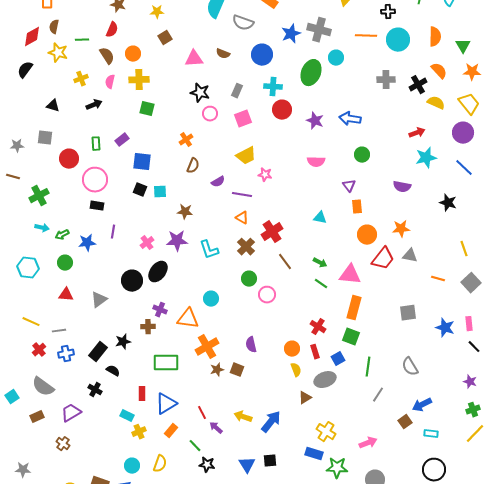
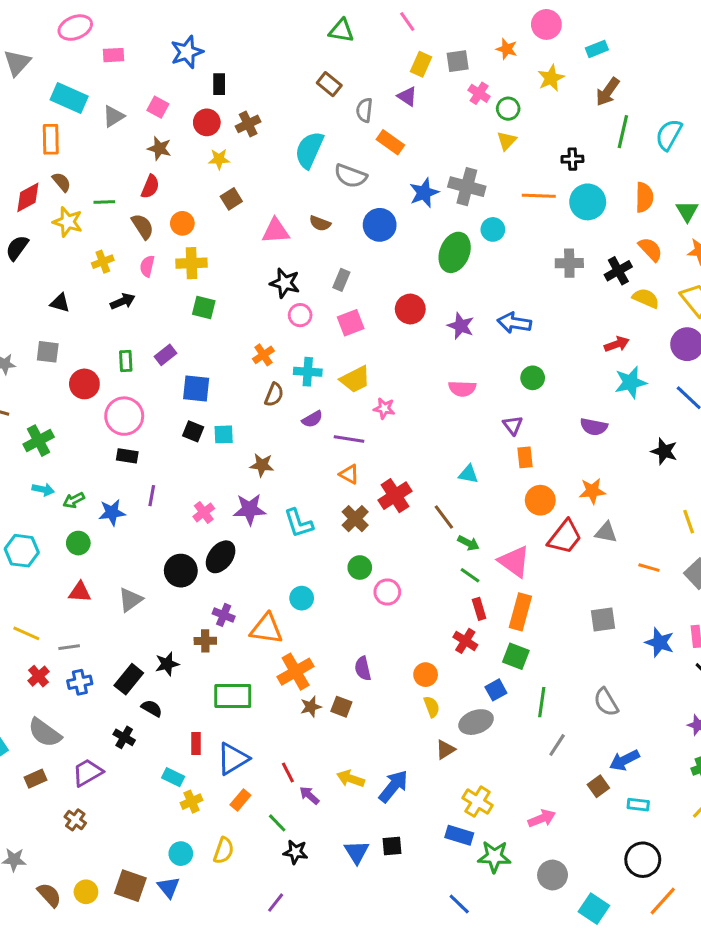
brown semicircle: (54, 27) -> (61, 182), turned 128
cyan cross: (273, 87) -> (308, 372), moved
brown line: (285, 262) -> (444, 517), moved
pink triangle: (350, 275) -> (514, 561), turned 30
red rectangle: (315, 352) -> (479, 609), moved

